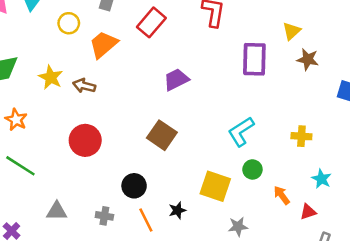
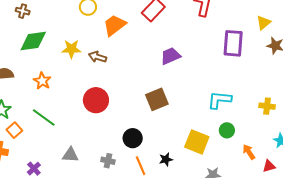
yellow star: (51, 77) -> (71, 49), turned -30
cyan L-shape: (241, 132) -> (219, 100), turned 35
brown square: (162, 135) -> (157, 99), turned 30

